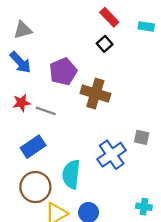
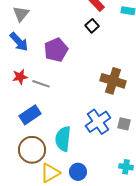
gray triangle: (23, 30) -> (21, 14), turned -36
brown cross: (95, 94) -> (113, 81), moved
gray square: (142, 137) -> (124, 124), moved

